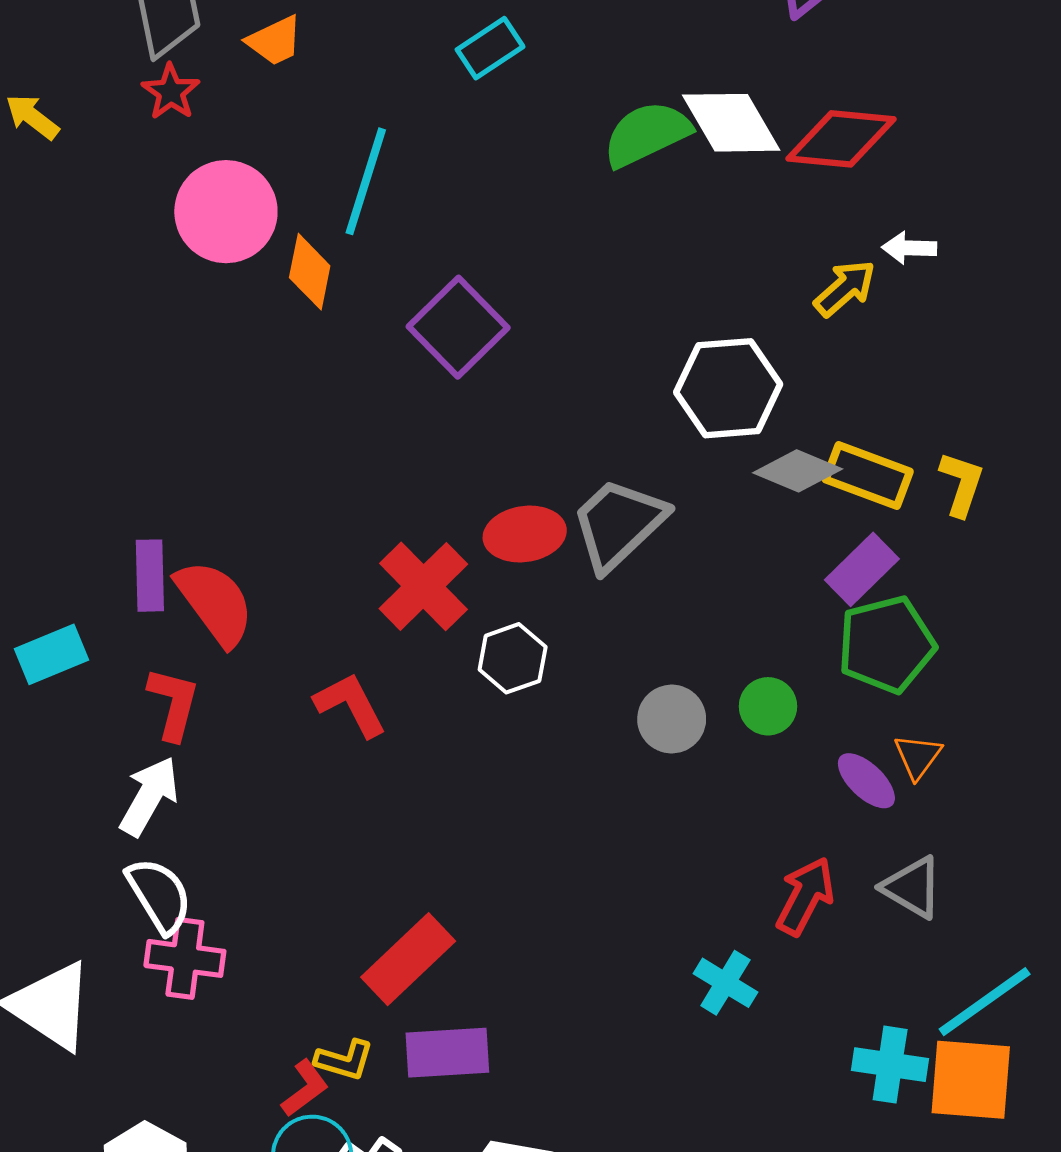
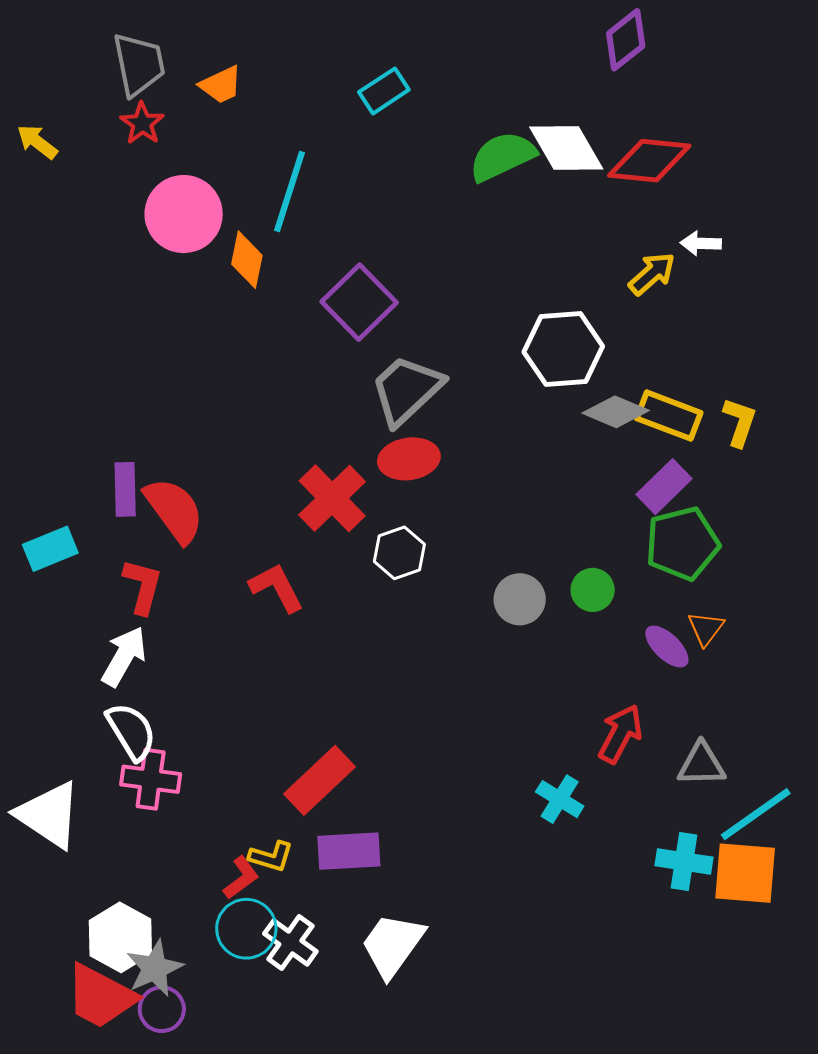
gray trapezoid: (618, 524) -> (407, 390), moved
gray triangle: (912, 887) -> (701, 764), moved, turned -32

